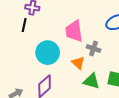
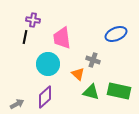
pink trapezoid: (74, 31) -> (62, 38), moved

